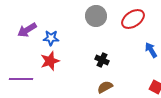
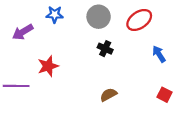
blue star: (51, 38) -> (55, 14), moved
black cross: (102, 60) -> (105, 49), moved

